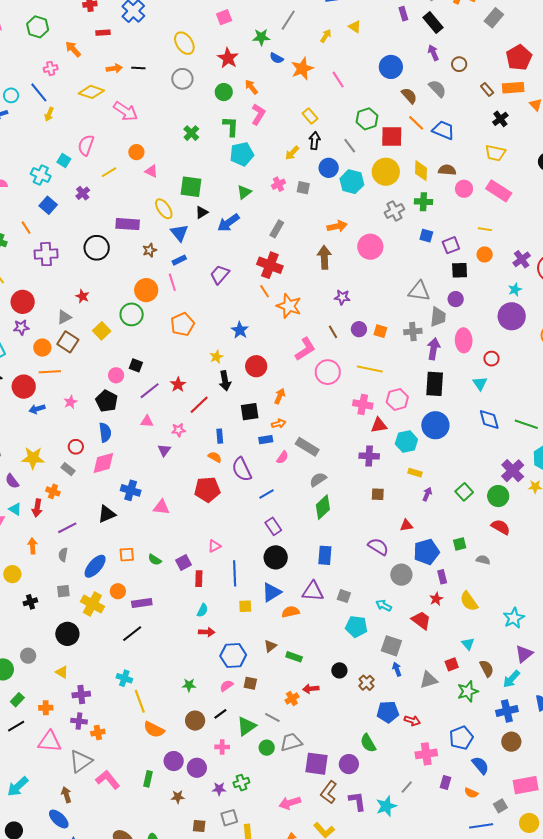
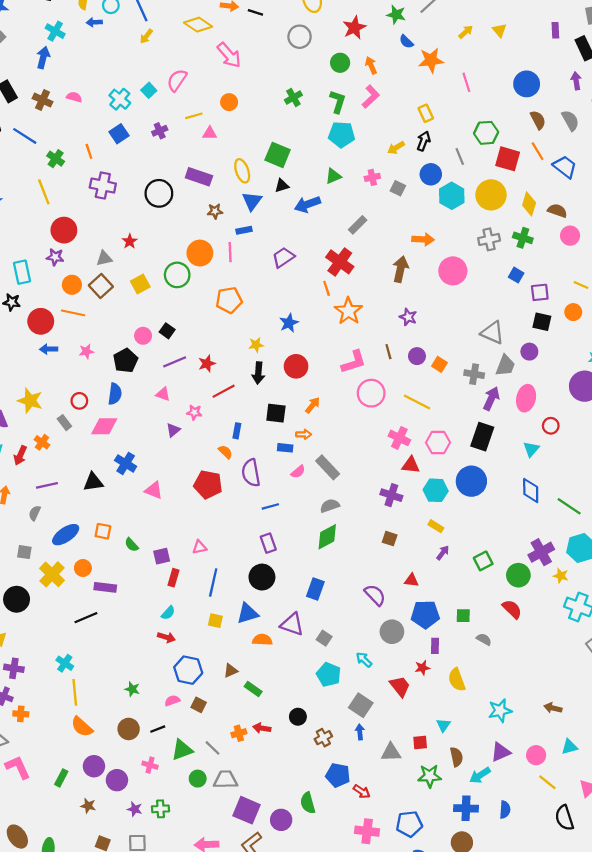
pink triangle: (151, 171) -> (210, 133), moved, turned -40

